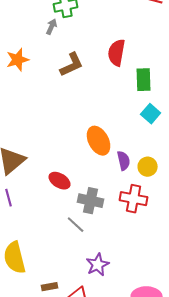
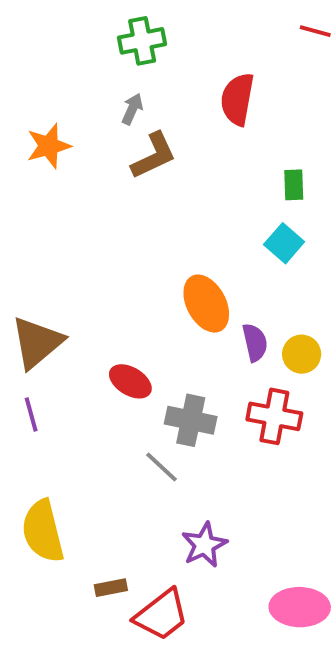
gray arrow: (52, 27) -> (132, 109), moved
red semicircle: (117, 53) -> (237, 99), moved
green rectangle: (144, 80) -> (294, 185), size x0.7
cyan square: (151, 114) -> (284, 243), moved

